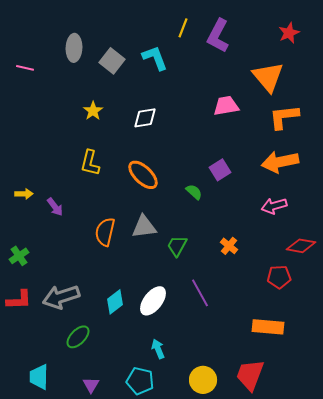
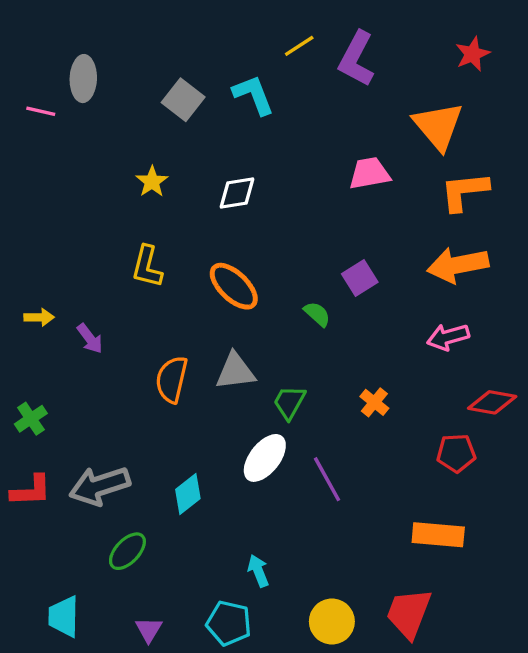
yellow line: (183, 28) -> (299, 46), turned 36
gray ellipse: (74, 48) -> (83, 79), moved
white ellipse: (153, 301) -> (265, 458), moved

